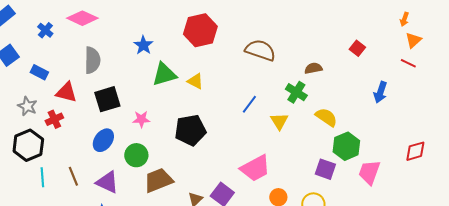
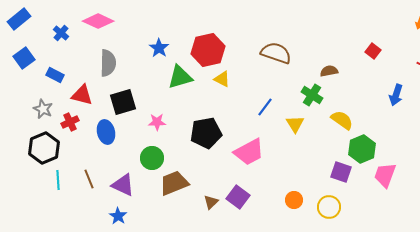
red hexagon: (200, 30) -> (208, 50), moved
yellow triangle: (195, 81) -> (222, 79), moved
blue ellipse: (103, 140) -> (106, 132), moved, turned -50
pink trapezoid: (255, 168) -> (249, 152), moved

